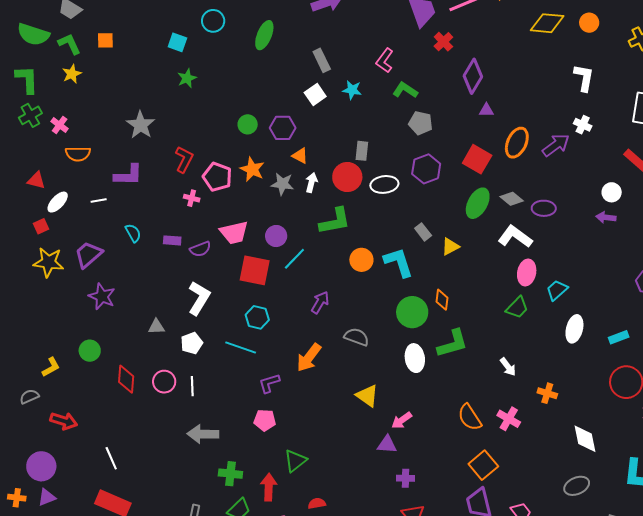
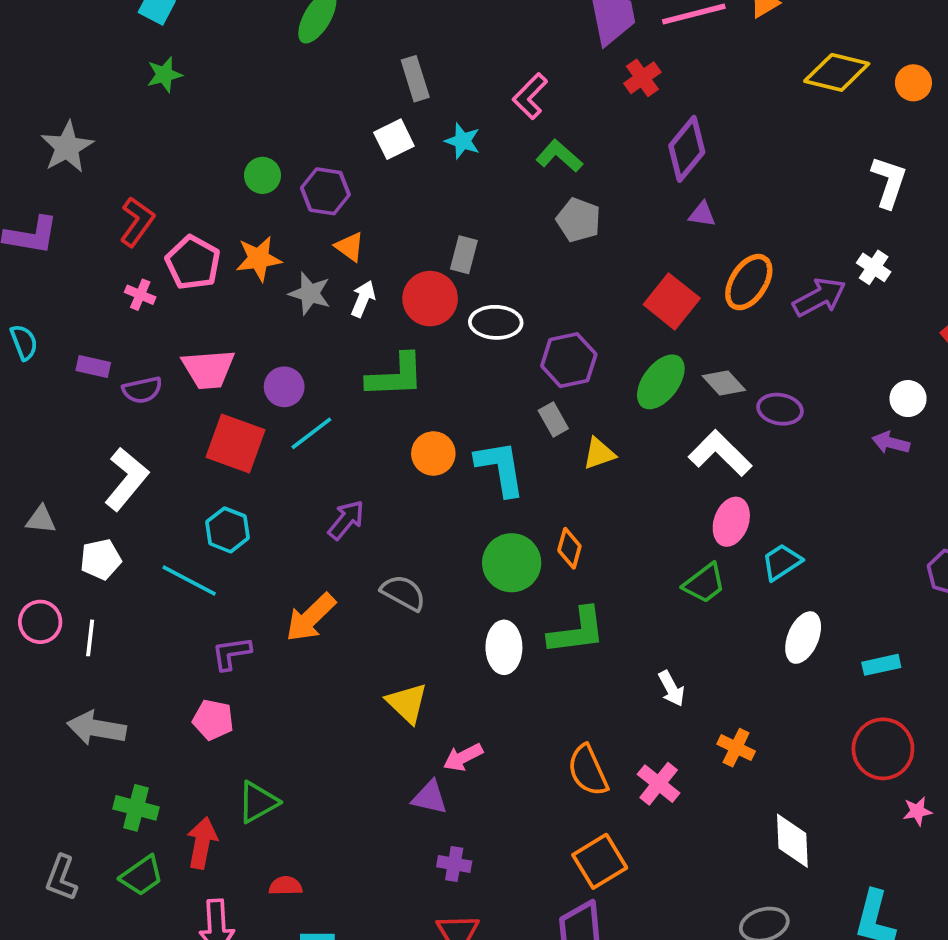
orange star: (252, 169) -> (259, 259), turned 30
purple hexagon: (426, 169) -> (569, 360), moved

